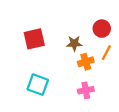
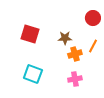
red circle: (102, 29) -> (93, 18), moved
red square: (34, 39) -> (30, 34), turned 30

